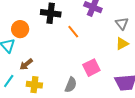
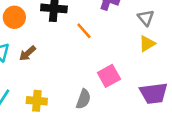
orange circle: (20, 29) -> (14, 17), moved
brown arrow: (26, 64) -> (27, 53), moved

